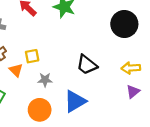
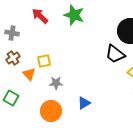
black trapezoid: (87, 65) -> (115, 54), moved
blue triangle: (75, 101) -> (84, 103), size x0.6

